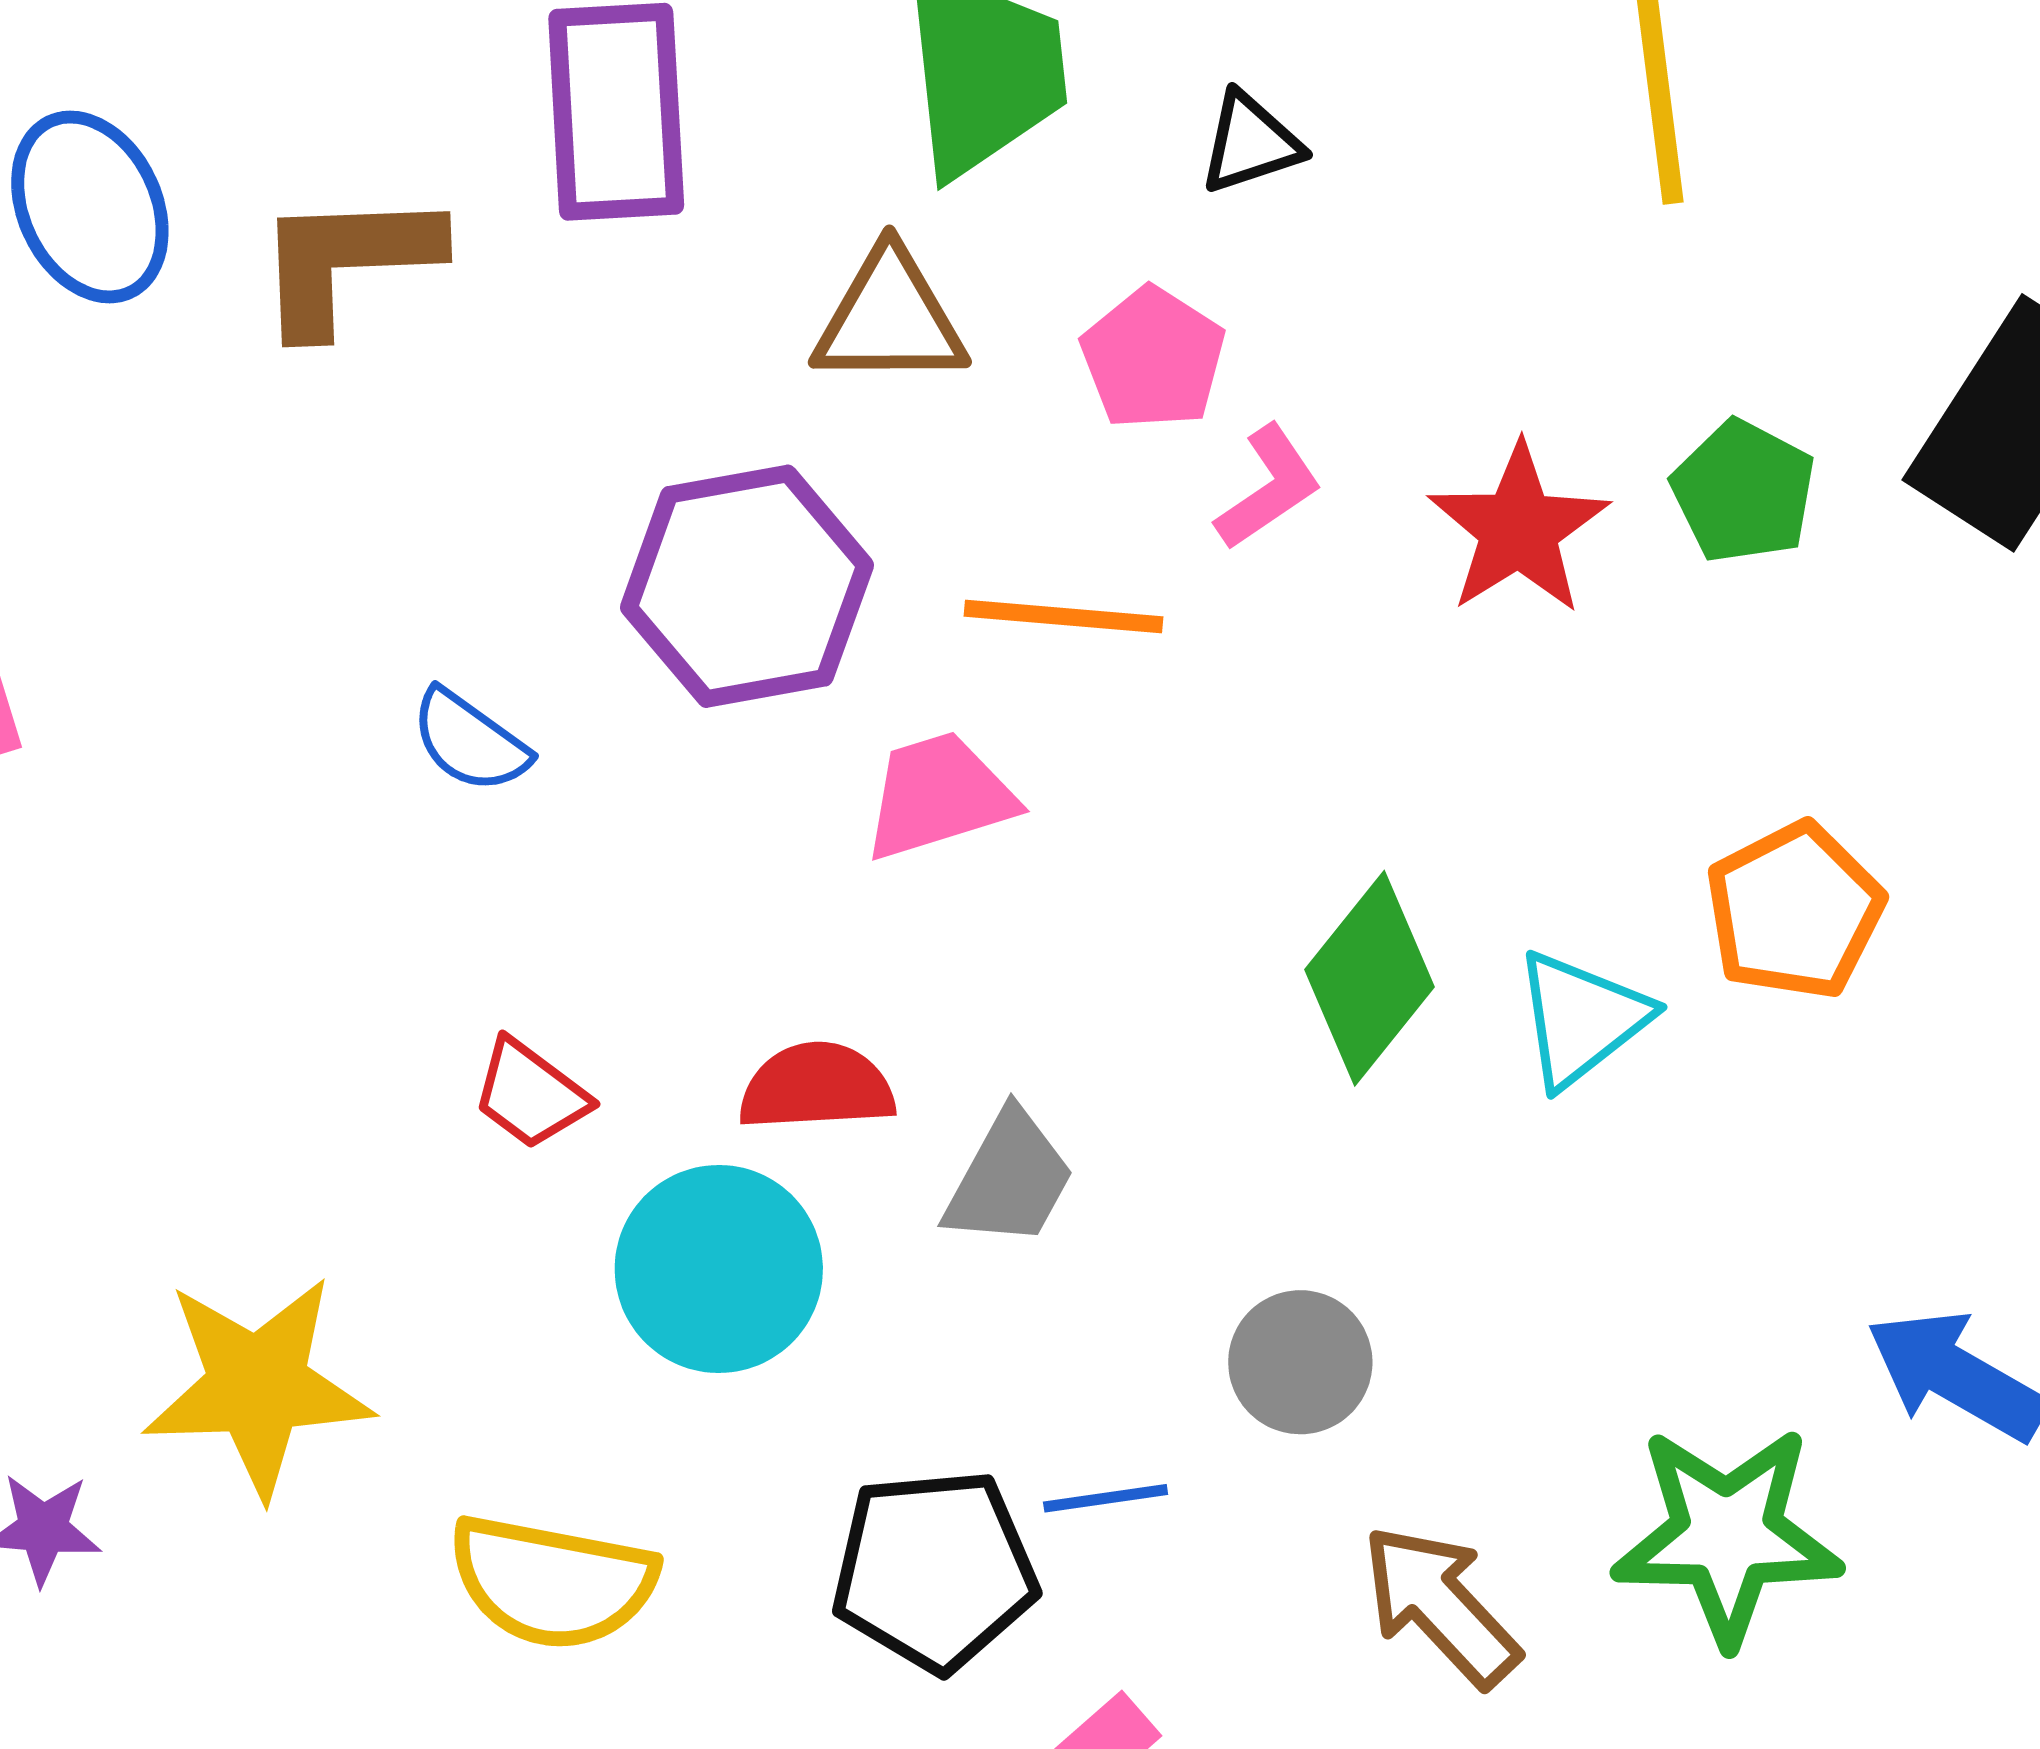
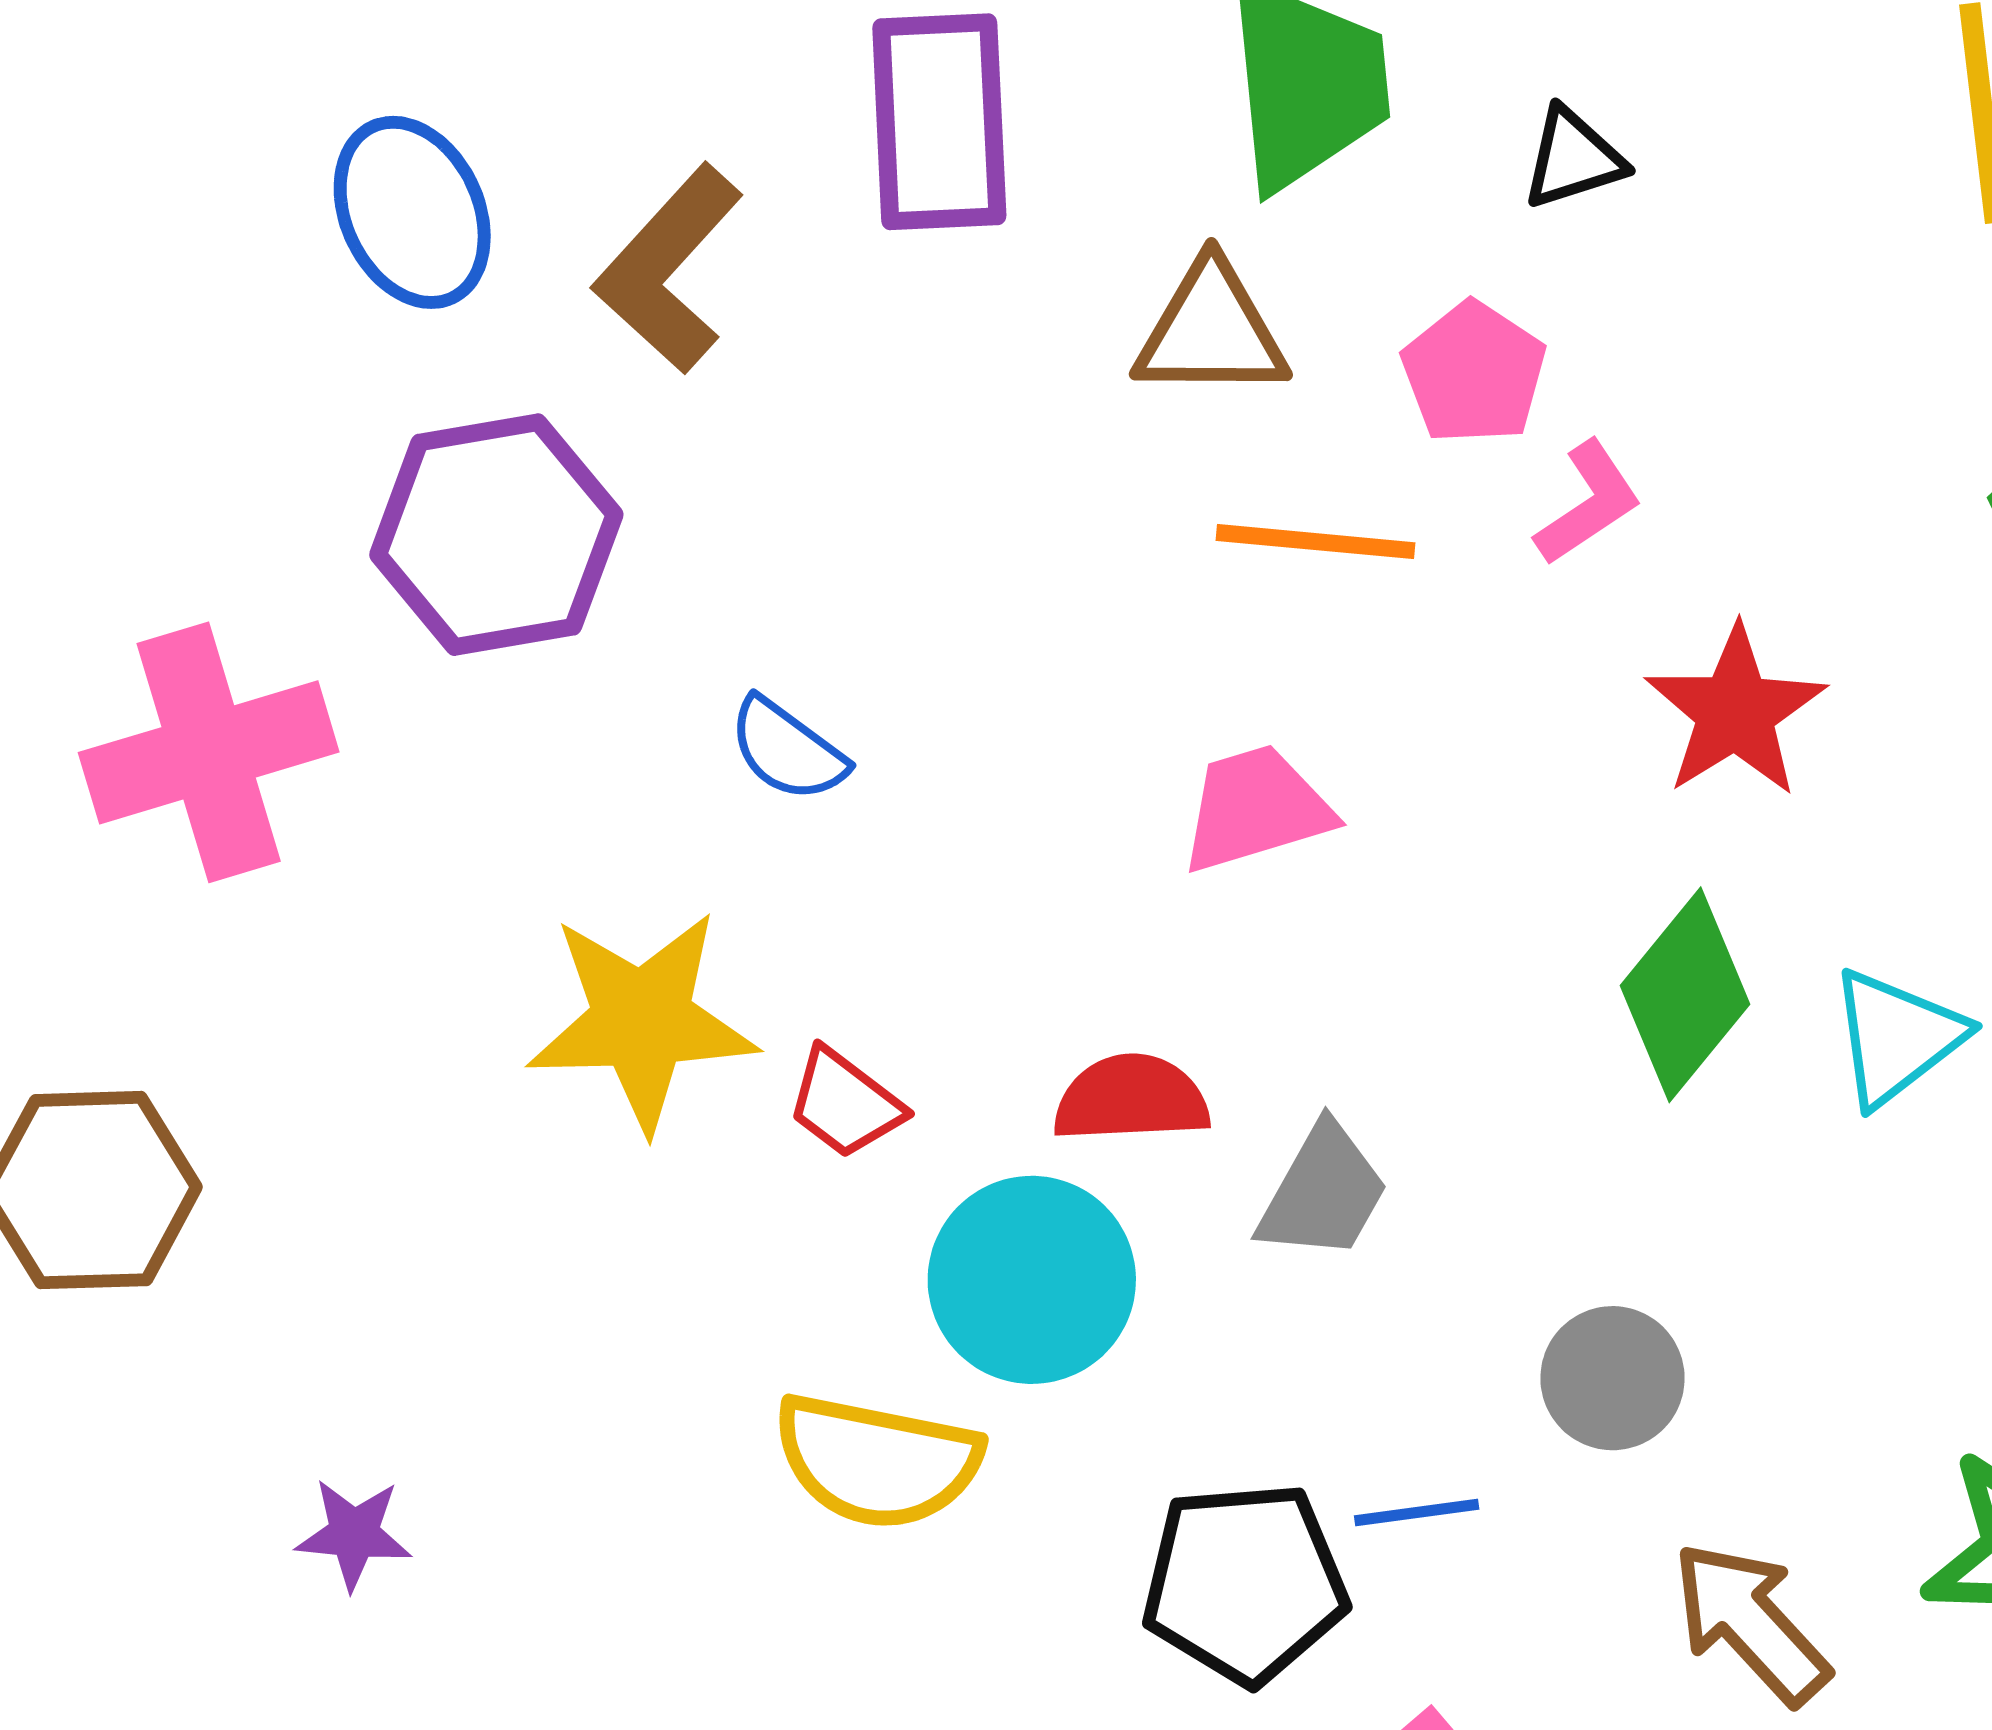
brown L-shape: (347, 261) -> (669, 269), turned -46
red star: (1519, 529) -> (1735, 712), moved
purple hexagon: (747, 586) -> (496, 535), moved
orange line: (1063, 616) -> (1316, 542), moved
yellow star: (258, 1386) -> (642, 1021), moved
yellow semicircle: (552, 1582) -> (877, 1461), moved

